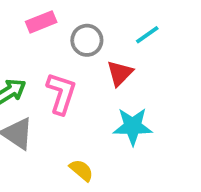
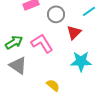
pink L-shape: (61, 93) -> (42, 43), turned -50

